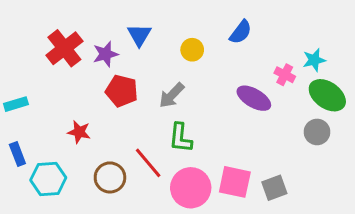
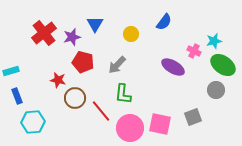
red star: (79, 132) -> (58, 80), moved
blue rectangle: (17, 154) -> (17, 96), moved
brown circle: (110, 177) -> (75, 98), moved
gray square: (274, 188) -> (193, 117), moved

